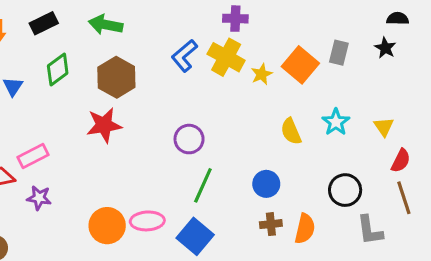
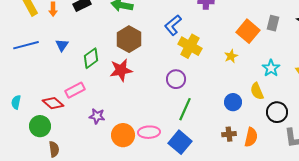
yellow cross: (226, 57) -> (190, 46), moved
green diamond: (58, 70) -> (91, 58), moved
yellow star: (262, 74) -> (231, 56), moved
yellow semicircle: (291, 131) -> (257, 91), moved
blue circle: (266, 184) -> (233, 102), moved
purple star: (39, 198) -> (97, 116), moved

